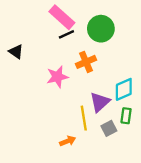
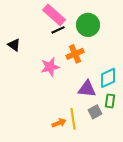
purple triangle: (100, 102) -> (87, 89), turned 48
yellow line: (84, 118) -> (73, 119), moved

